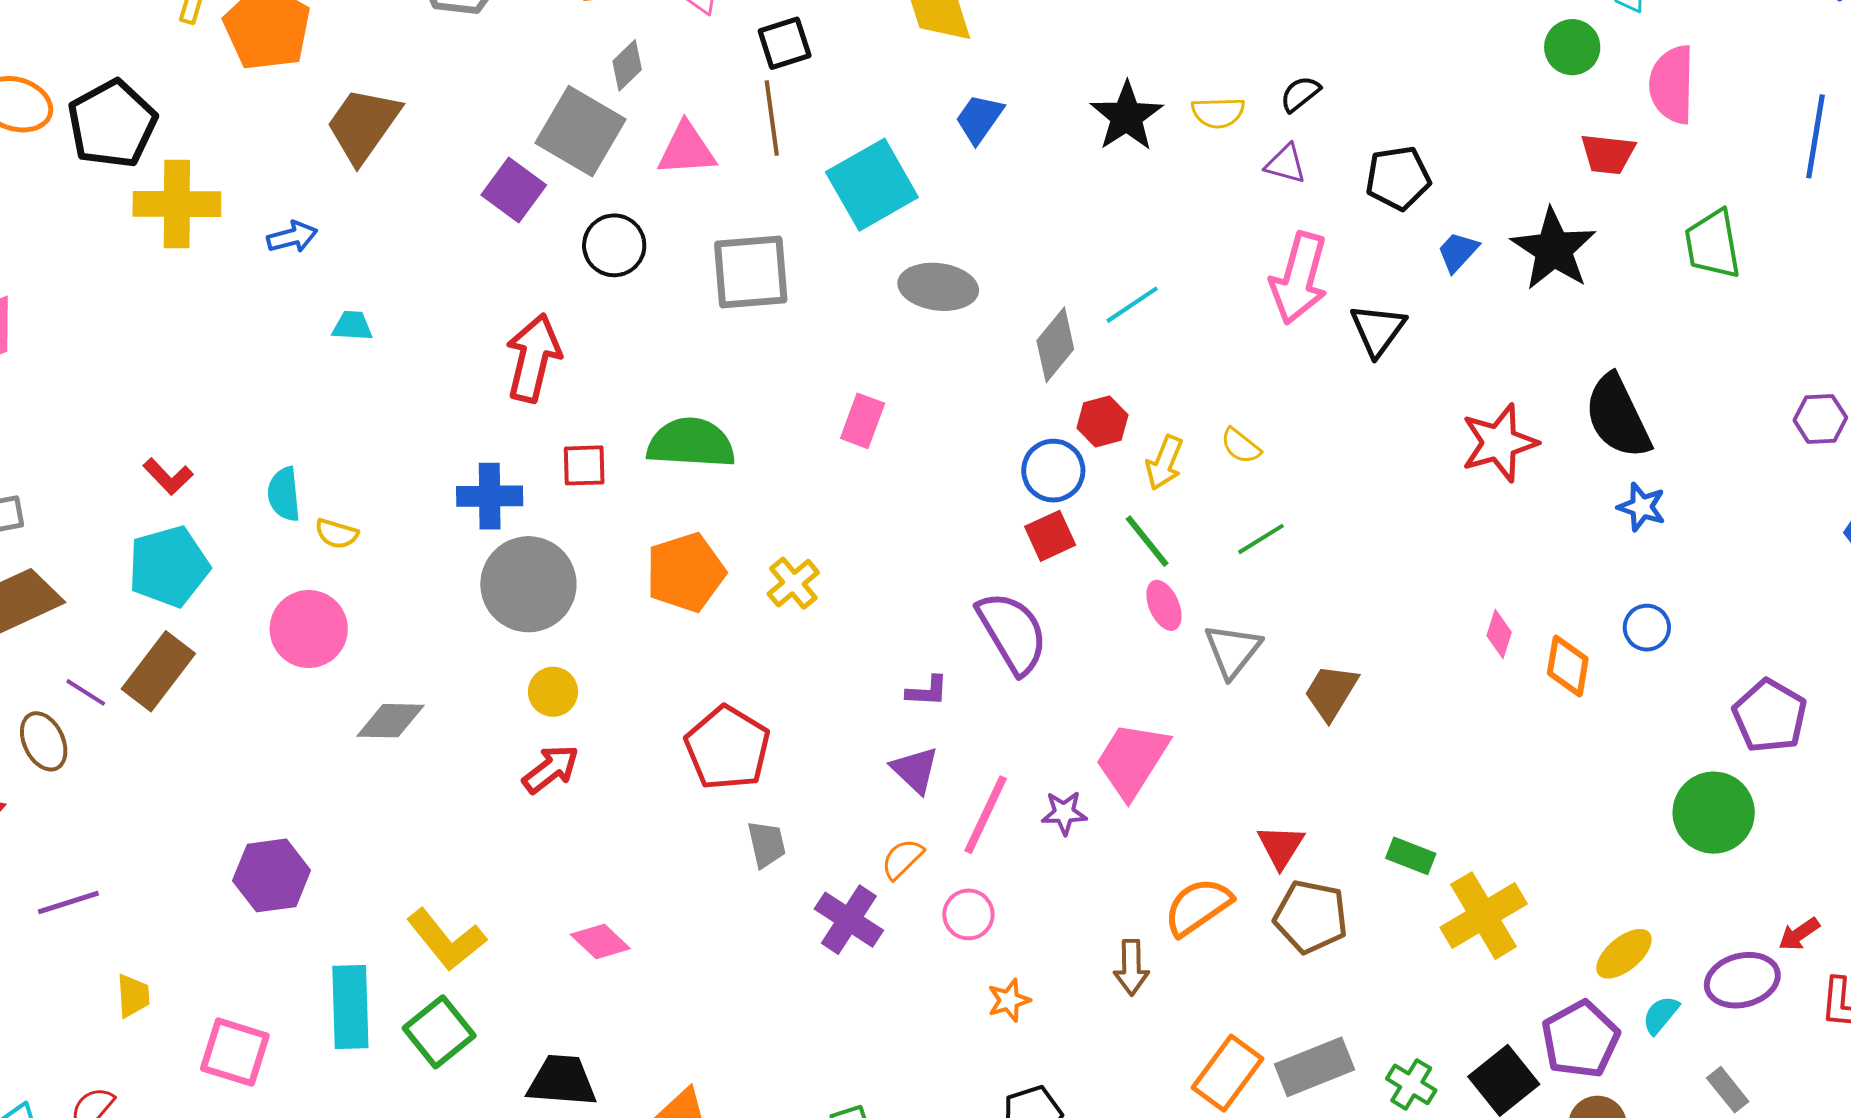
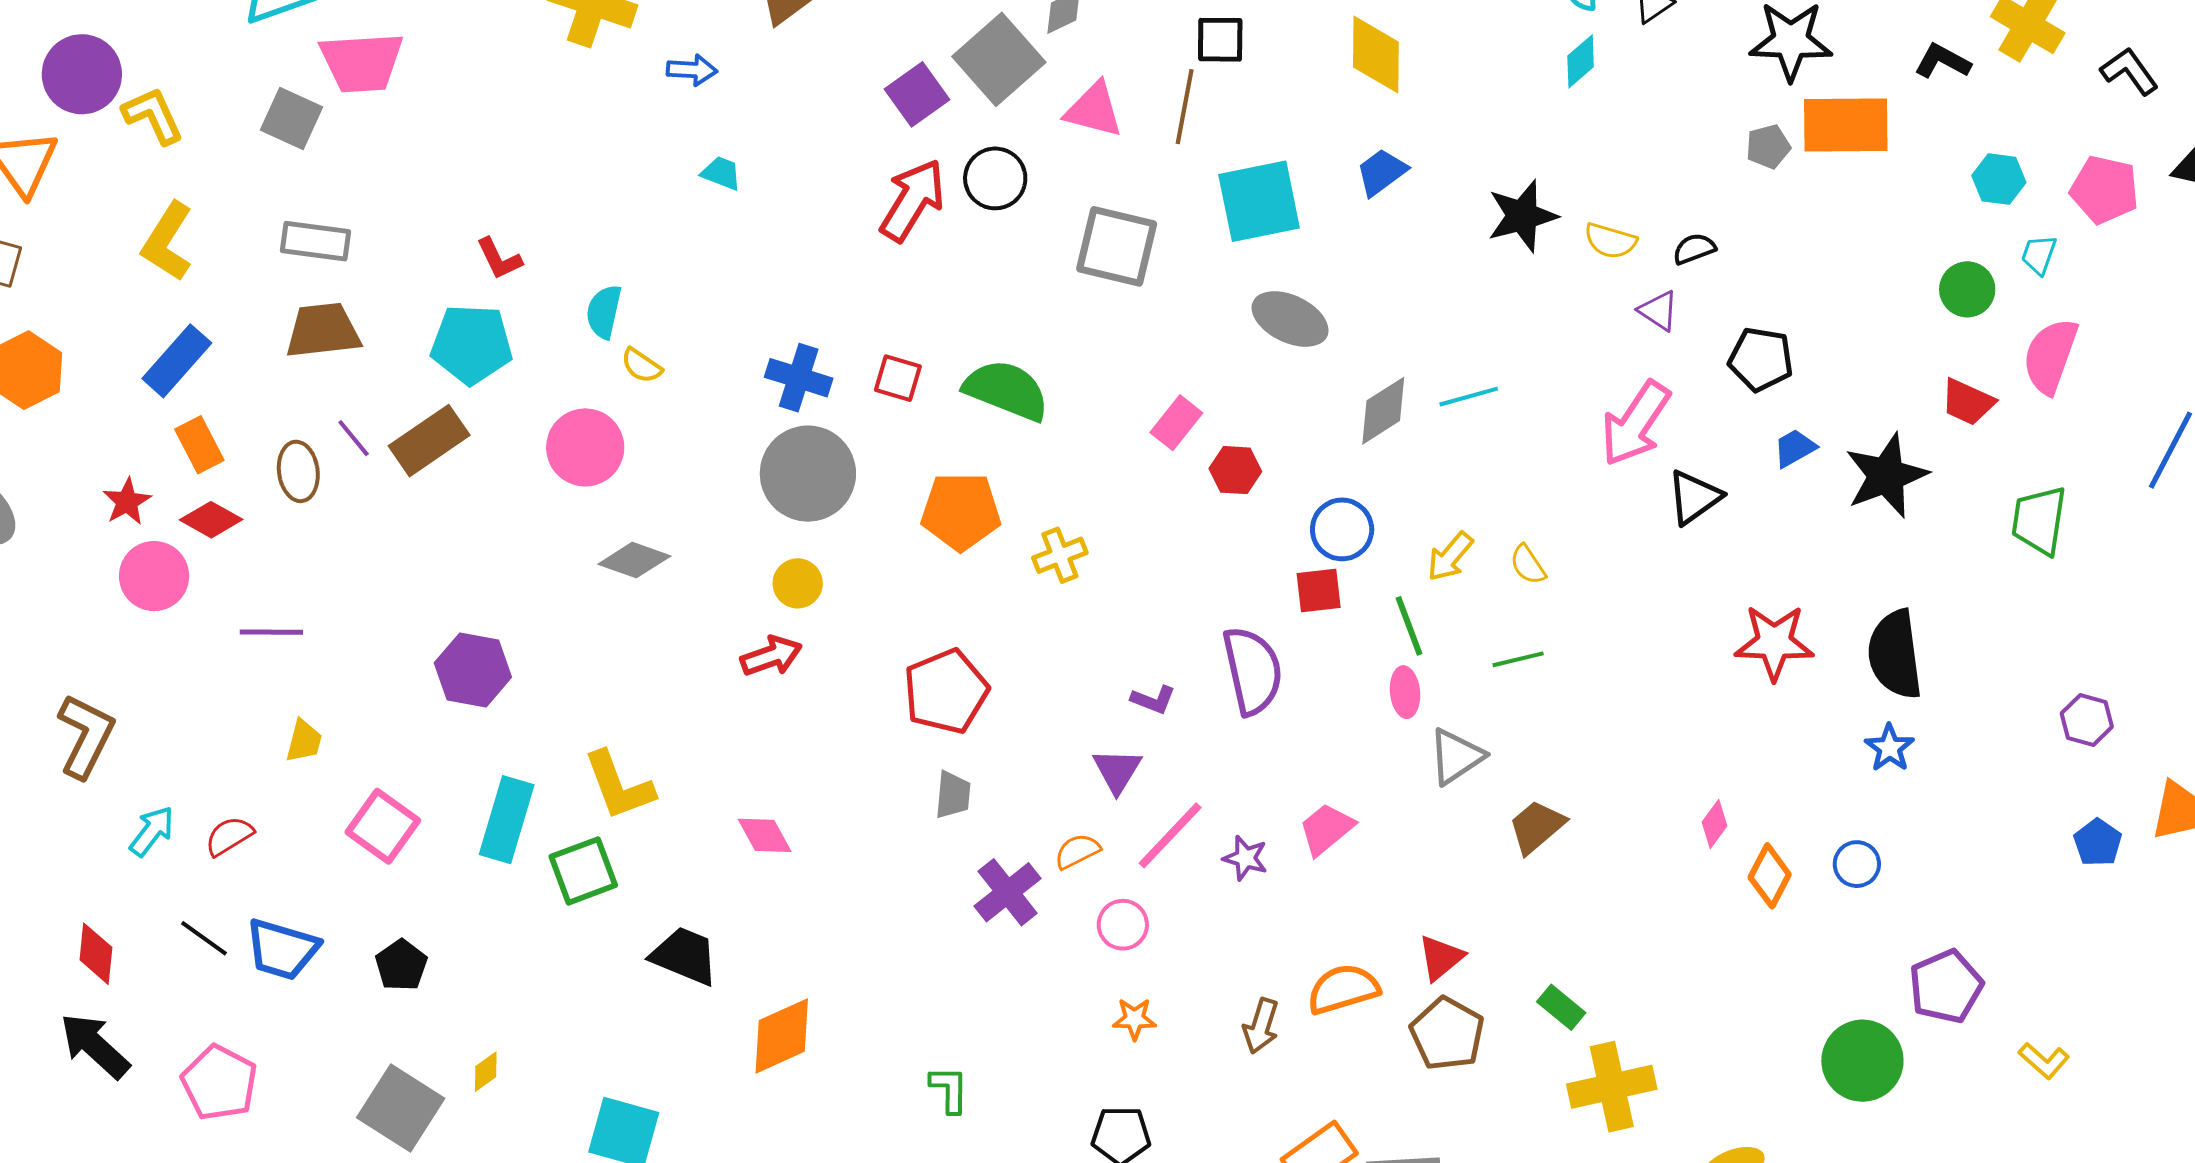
red arrow: (533, 358) -> (912, 200), moved
red hexagon: (1102, 422) -> (1235, 470), moved
pink trapezoid: (1132, 760) -> (1326, 829), size x0.7

